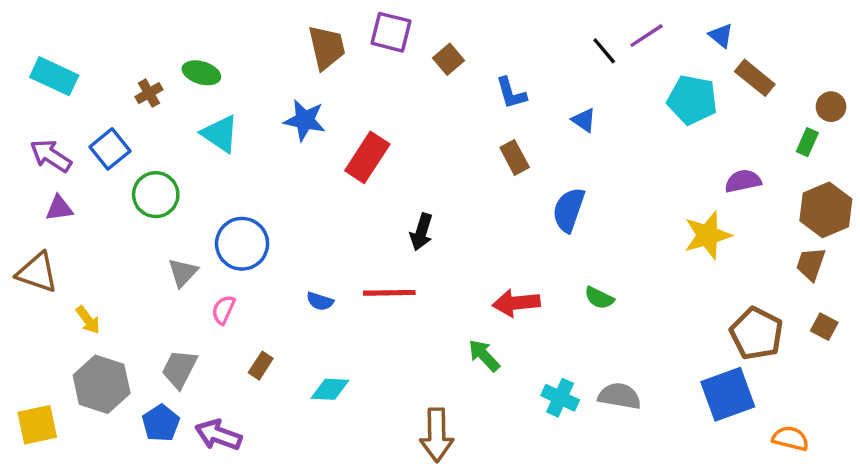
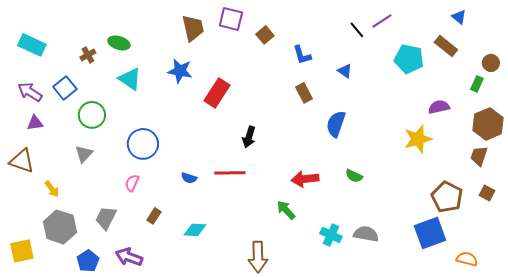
blue triangle: (721, 36) -> (459, 17), moved
gray triangle: (183, 272) -> (84, 154), moved
blue pentagon: (161, 423) -> (88, 261), moved

